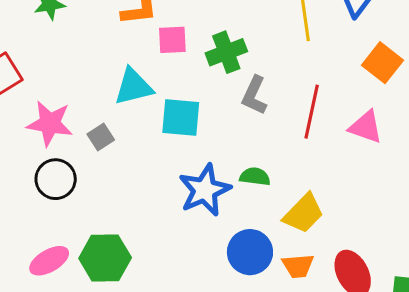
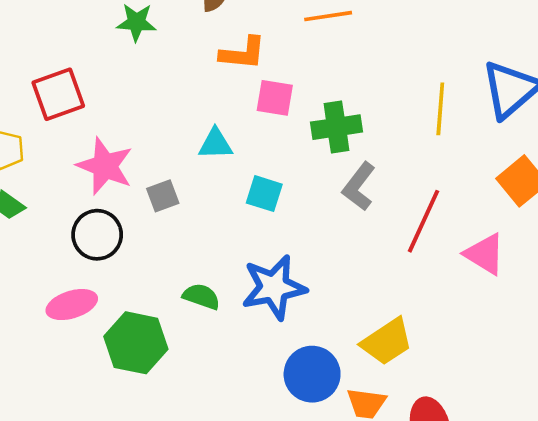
cyan triangle: (133, 87) -> (215, 144), size x0.7
cyan square: (181, 117) -> (264, 194), size x0.7
green semicircle: (255, 177) -> (201, 296), moved
pink ellipse: (49, 261) -> (72, 305), moved

